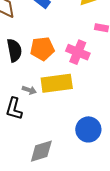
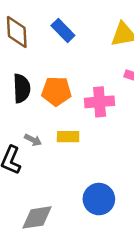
pink cross: (78, 52) -> (100, 102), turned -35
yellow rectangle: (57, 83) -> (68, 137), size x0.6

